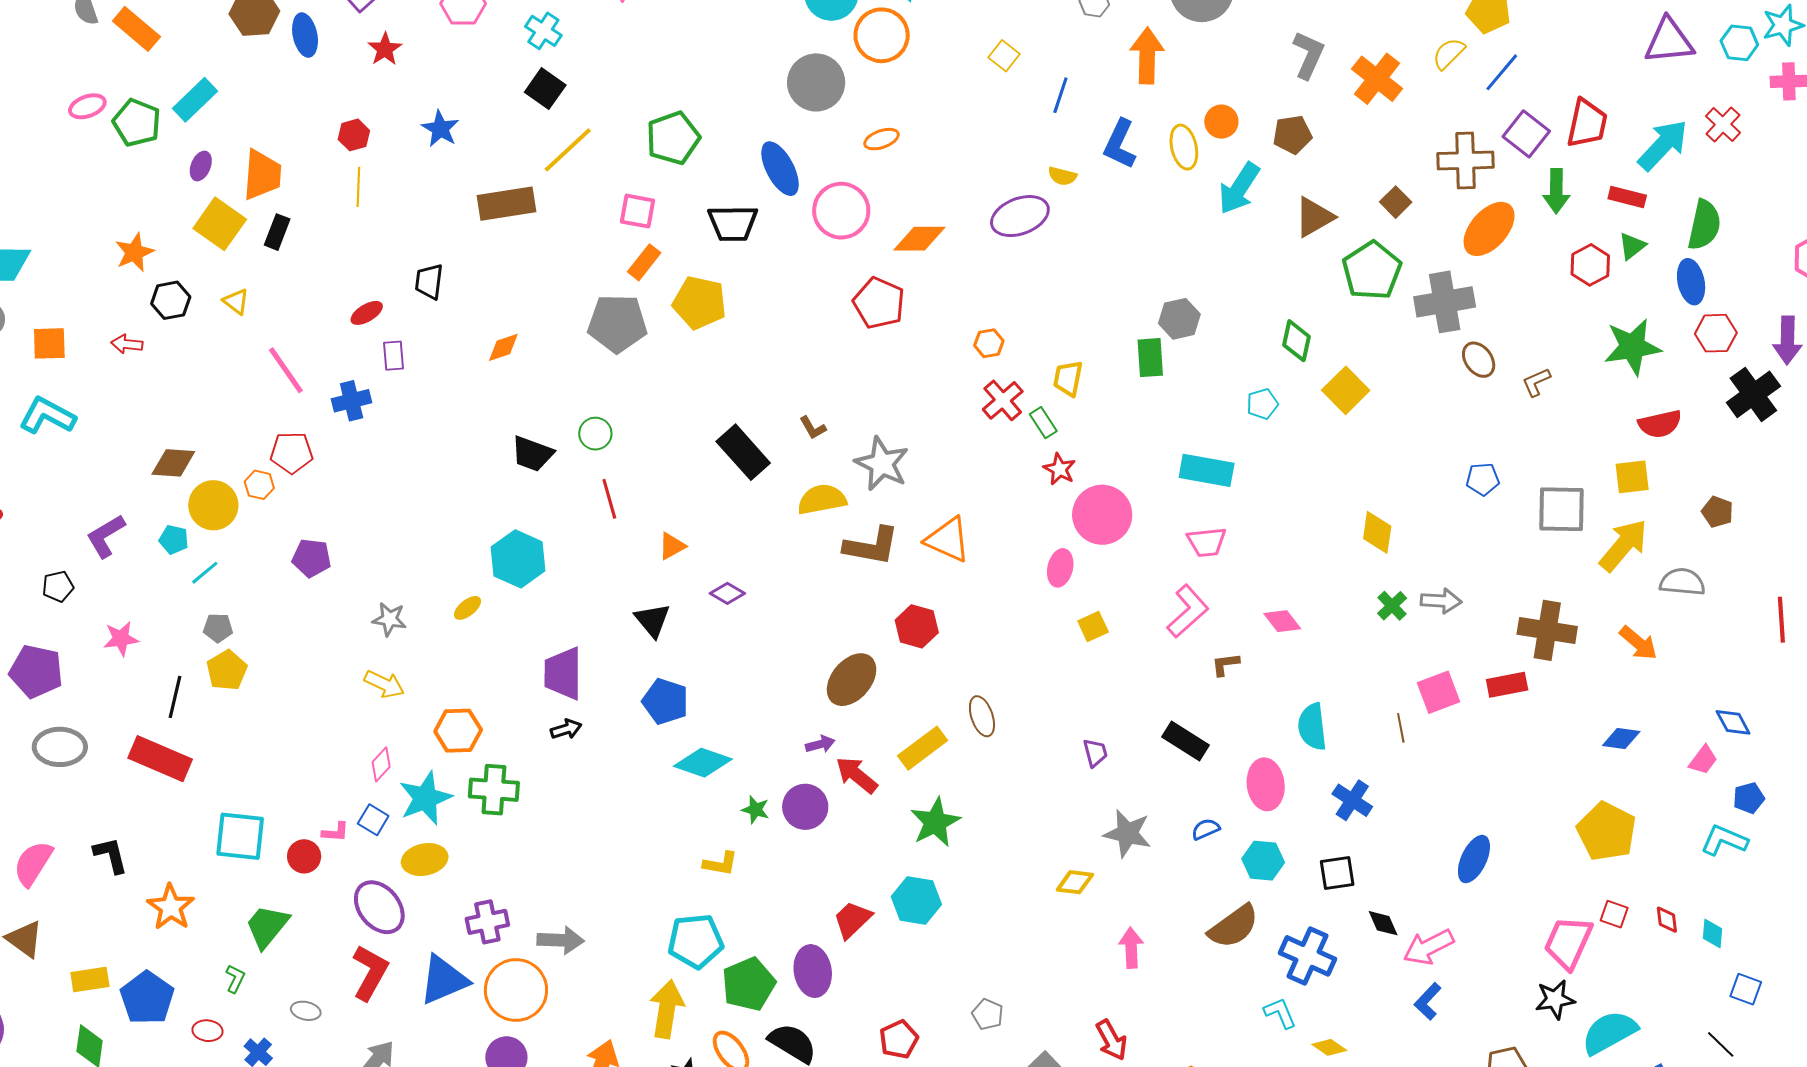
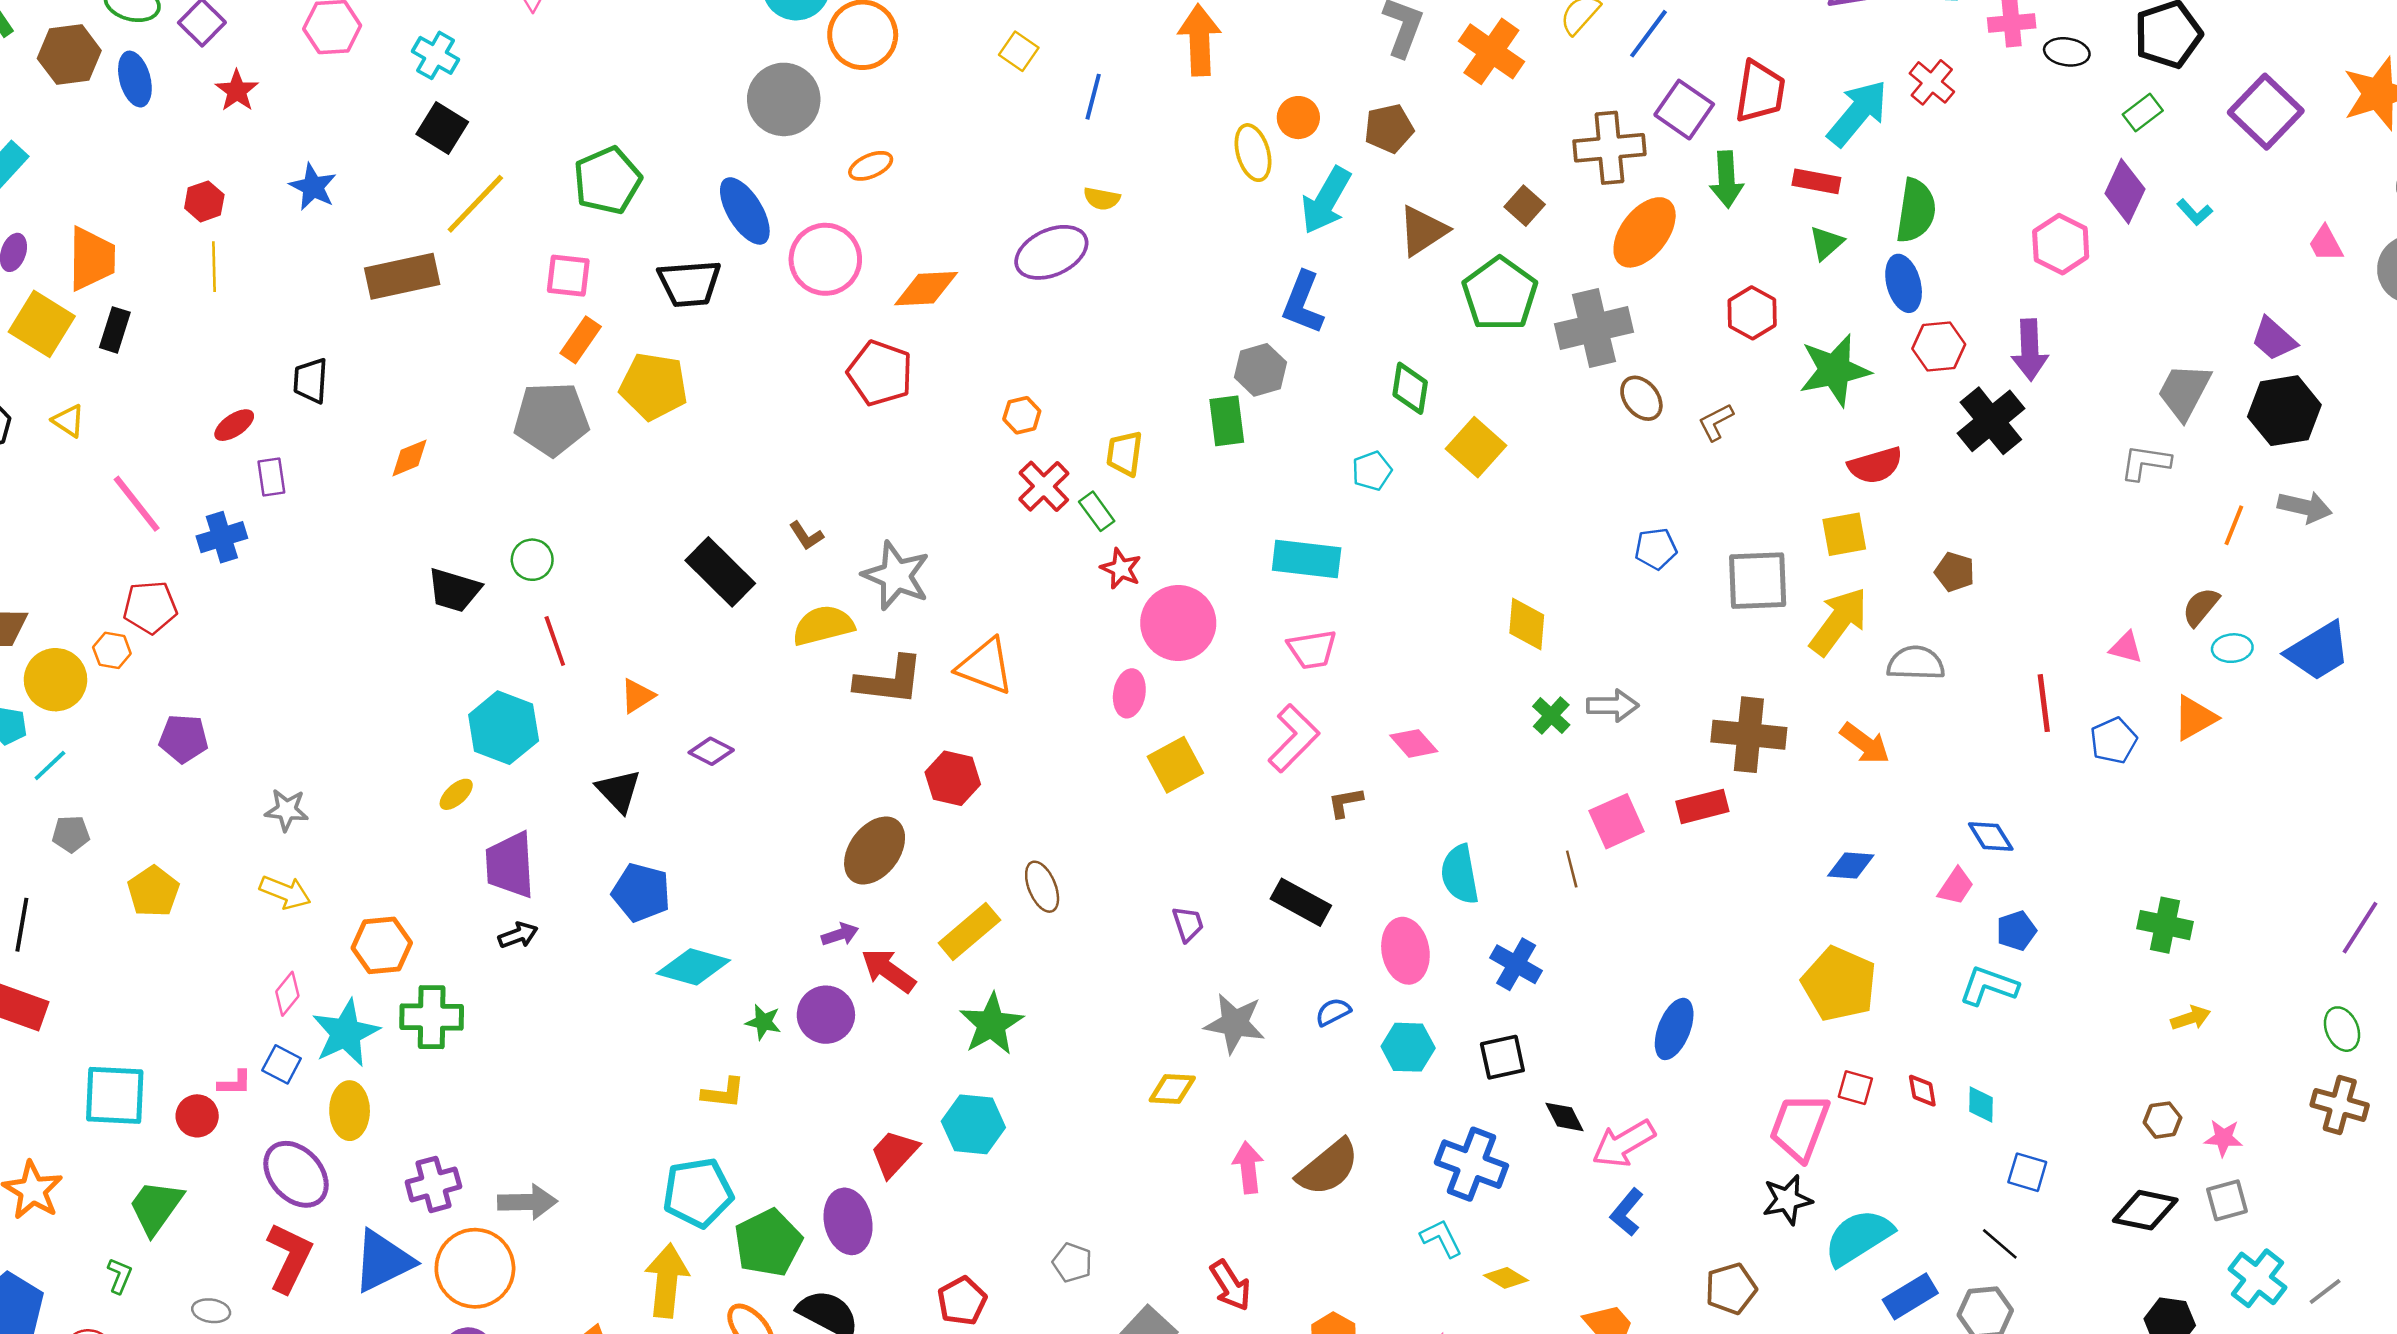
blue L-shape: (1120, 144) -> (1303, 303), moved
red hexagon: (1590, 265) -> (1752, 313), moved
cyan hexagon: (518, 559) -> (504, 728), moved
yellow ellipse: (467, 608) -> (456, 794), moved
yellow square: (1093, 626) -> (1175, 765), size x1.4
yellow pentagon: (227, 670) -> (153, 891), moved
yellow ellipse: (425, 860) -> (350, 1111), turned -75
brown semicircle: (1234, 926) -> (1328, 1168), moved

